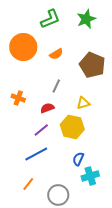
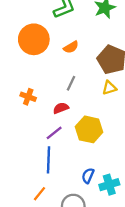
yellow triangle: (83, 103) -> (109, 88), moved
blue line: (36, 154) -> (48, 160), turned -60
blue semicircle: (78, 159) -> (88, 176), moved

